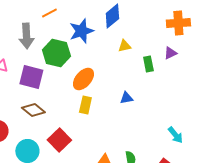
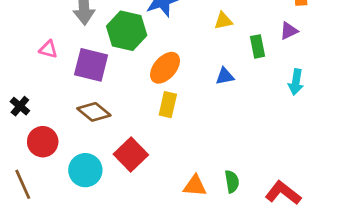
blue triangle: (126, 98) -> (225, 76), moved
cyan arrow: (175, 135) -> (296, 82), moved, turned 48

